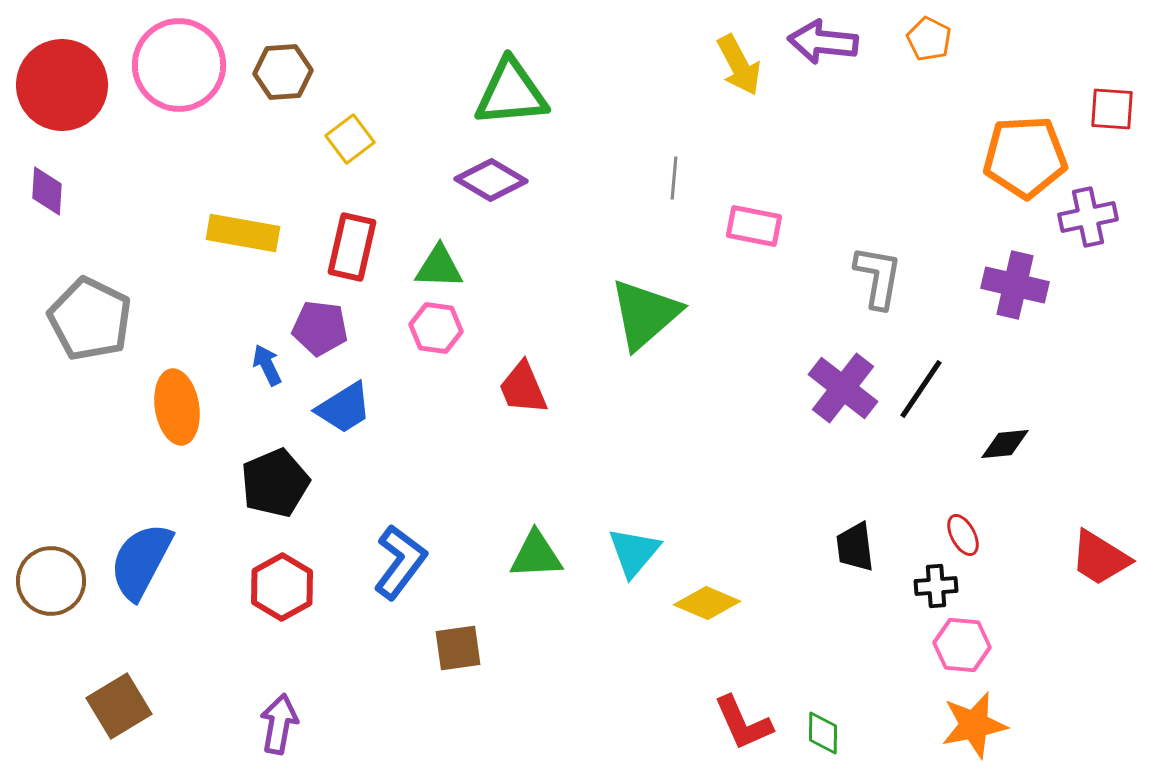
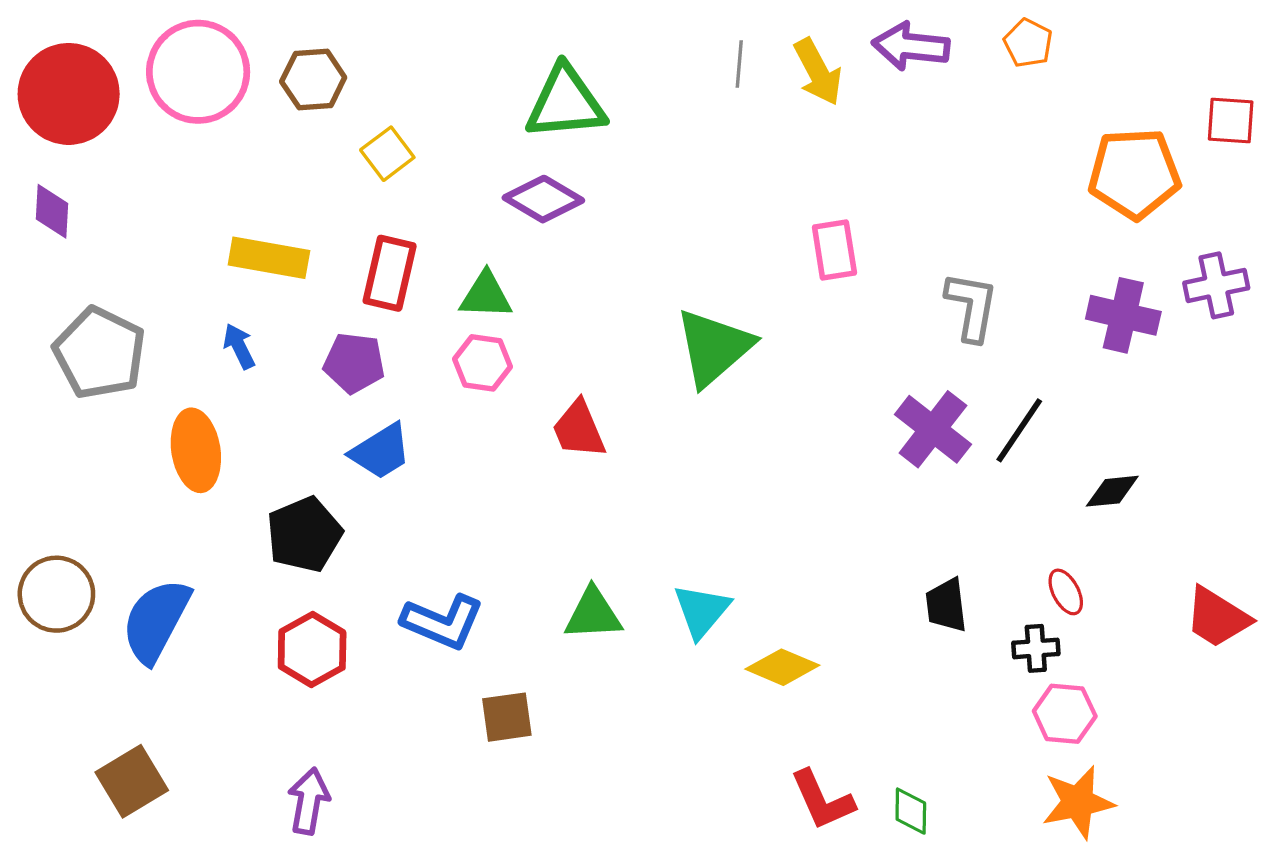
gray line: (674, 178) -> (739, 64), moved
purple cross: (1088, 217) -> (1216, 285), moved
pink rectangle: (754, 226) -> (834, 250), turned 70
blue arrow: (267, 365) -> (239, 346), moved
blue L-shape: (400, 562) -> (443, 622), turned 76
brown circle: (51, 581) -> (56, 594), moved

